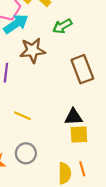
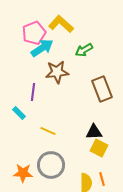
yellow square: (79, 135) -> (99, 148), turned 30
gray circle: (26, 153) -> (51, 165), size x1.4

